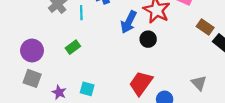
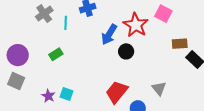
brown rectangle: (205, 27) -> (180, 44), turned -42
gray triangle: (199, 83) -> (159, 88), moved
purple star: (59, 92) -> (48, 96), moved

